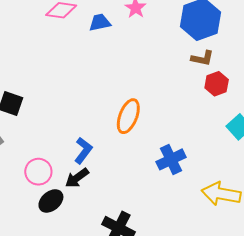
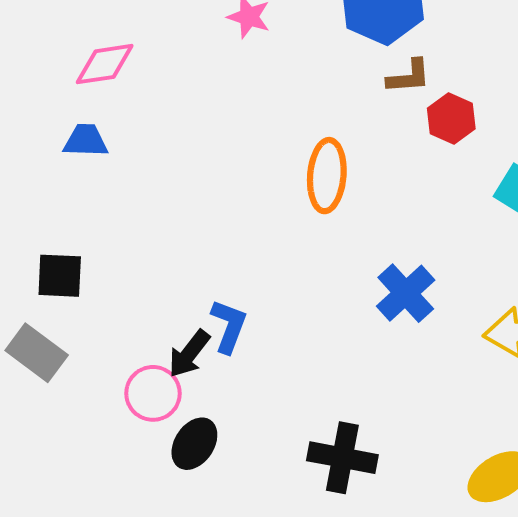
blue trapezoid: (100, 22) -> (86, 141), moved, turned 30
orange ellipse: (128, 116) -> (327, 176), moved
black arrow: (77, 178) -> (189, 354), moved

